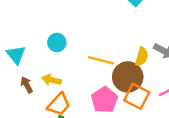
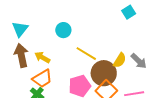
cyan circle: (57, 43) -> (63, 30), moved
brown arrow: (27, 85) -> (21, 55), size x1.6

